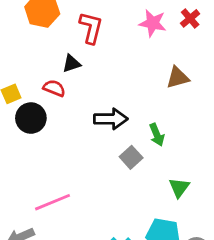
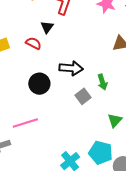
black triangle: (72, 64) -> (47, 27), turned -40
black circle: (31, 118) -> (39, 84), moved

